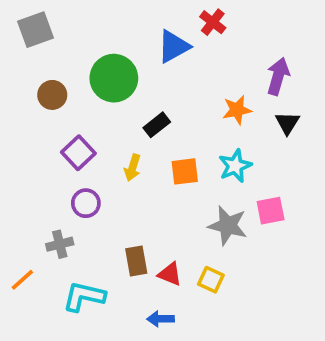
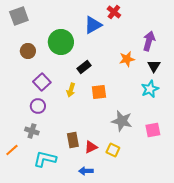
cyan star: (235, 166) -> (150, 89), moved
purple circle: (86, 203) -> (38, 106), moved
pink square: (271, 211) -> (153, 130), moved
gray cross: (60, 244) -> (32, 131), turned 32
red triangle: (170, 274) -> (91, 147), turned -48

